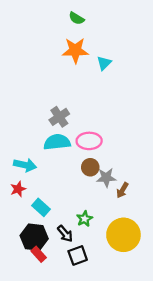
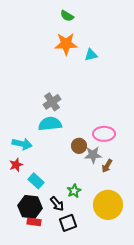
cyan triangle: (104, 63) -> (91, 55), turned 32
pink ellipse: (89, 141) -> (104, 134), moved
red rectangle: (39, 254) -> (34, 222), turned -40

